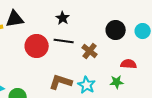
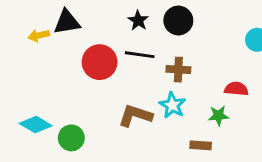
black circle: (116, 30) -> (178, 21), moved
brown cross: (90, 51) -> (178, 70), turned -35
cyan star: (87, 85) -> (172, 105), moved

